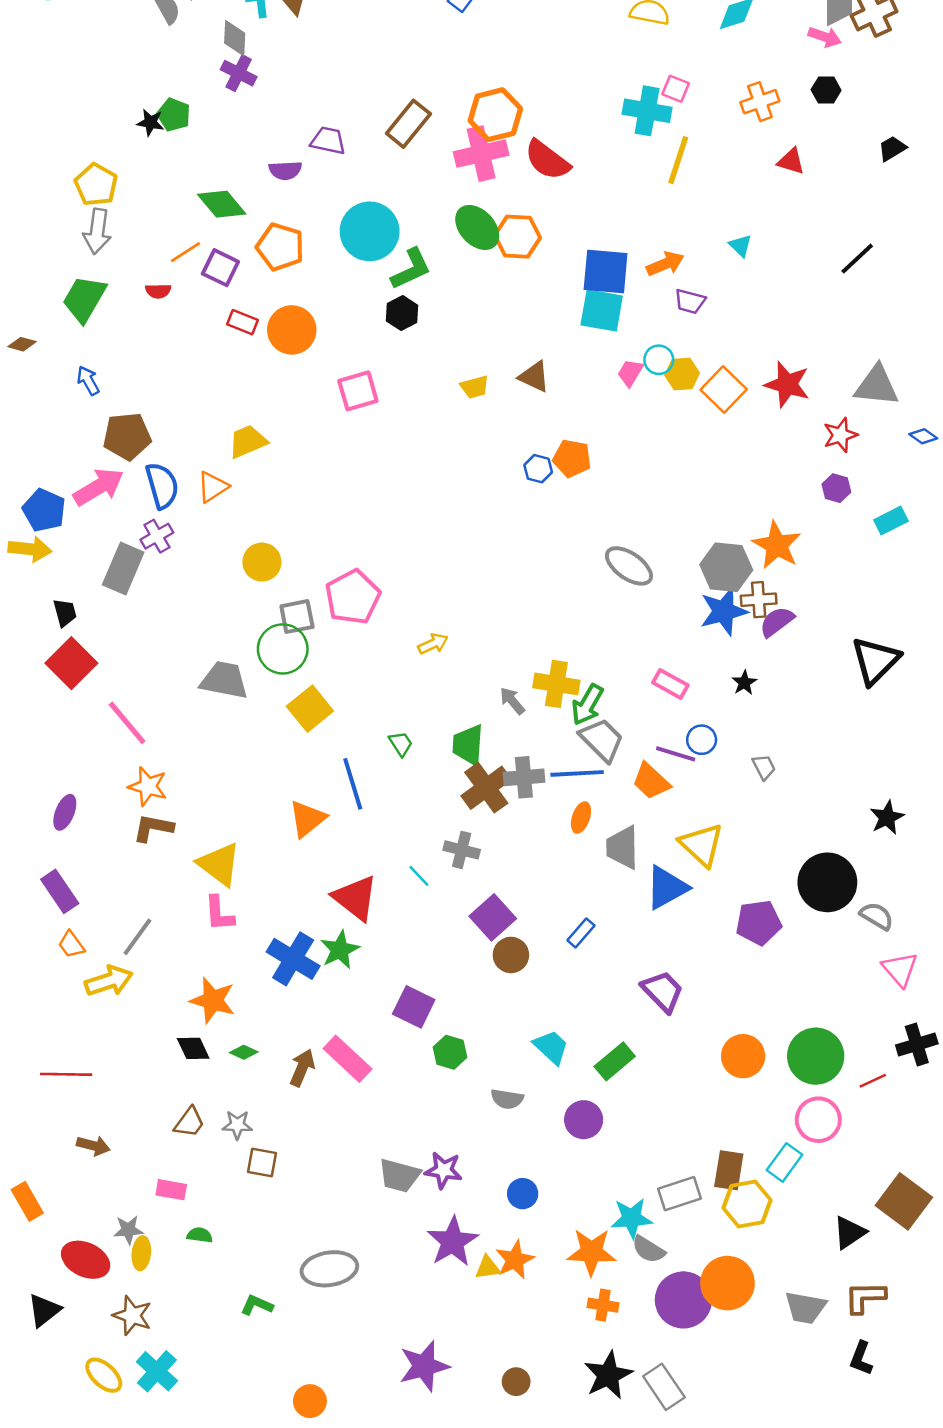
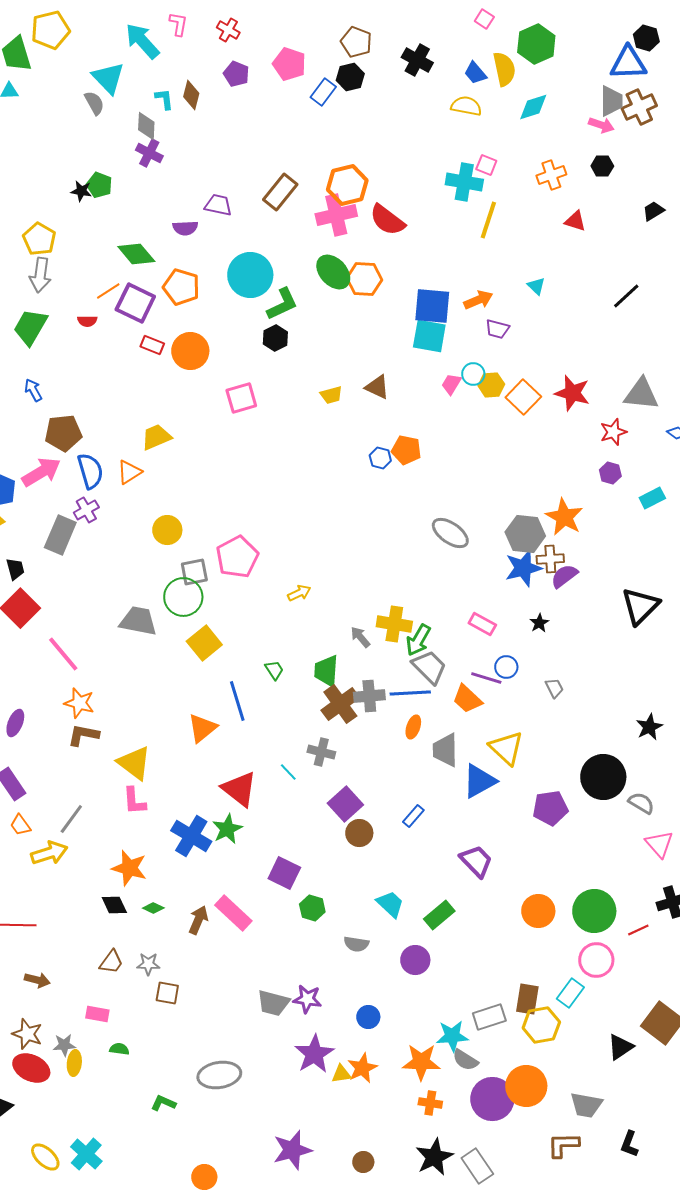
purple square: (220, 268) -> (135, 303), size x1.4
brown L-shape: (865, 1297) -> (563, 1145), moved
brown star: (132, 1315) -> (27, 1034), moved

